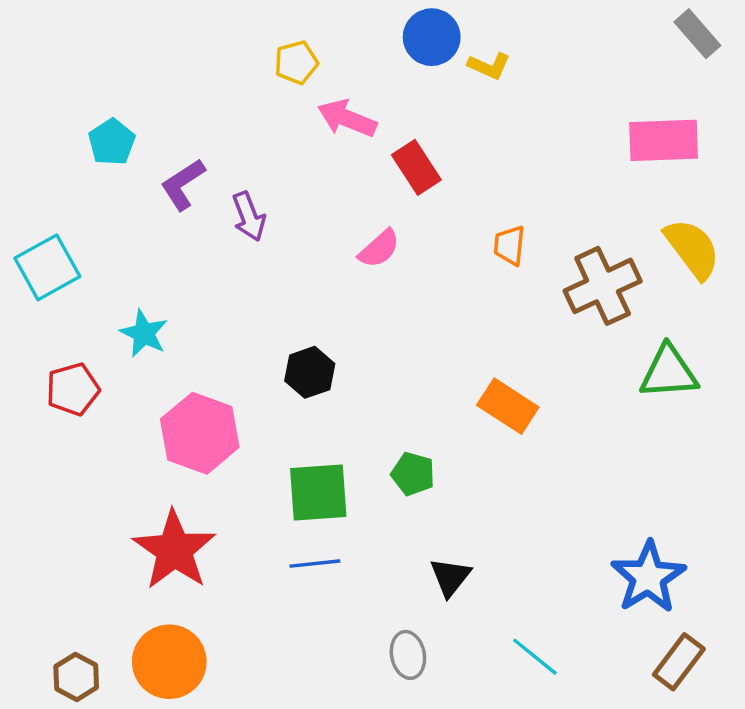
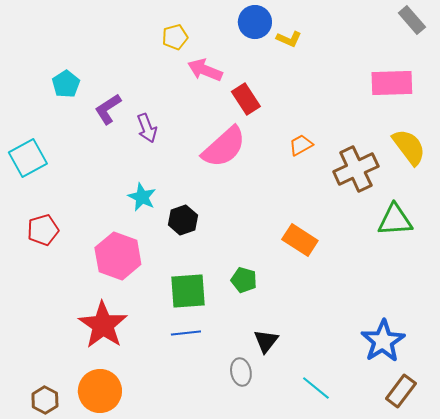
orange trapezoid: (510, 245) -> (301, 145), turned 55
pink semicircle: (379, 249) -> (224, 147), size x1.8
cyan star: (144, 333) -> (142, 197), moved
gray ellipse: (408, 655) -> (241, 372), moved

